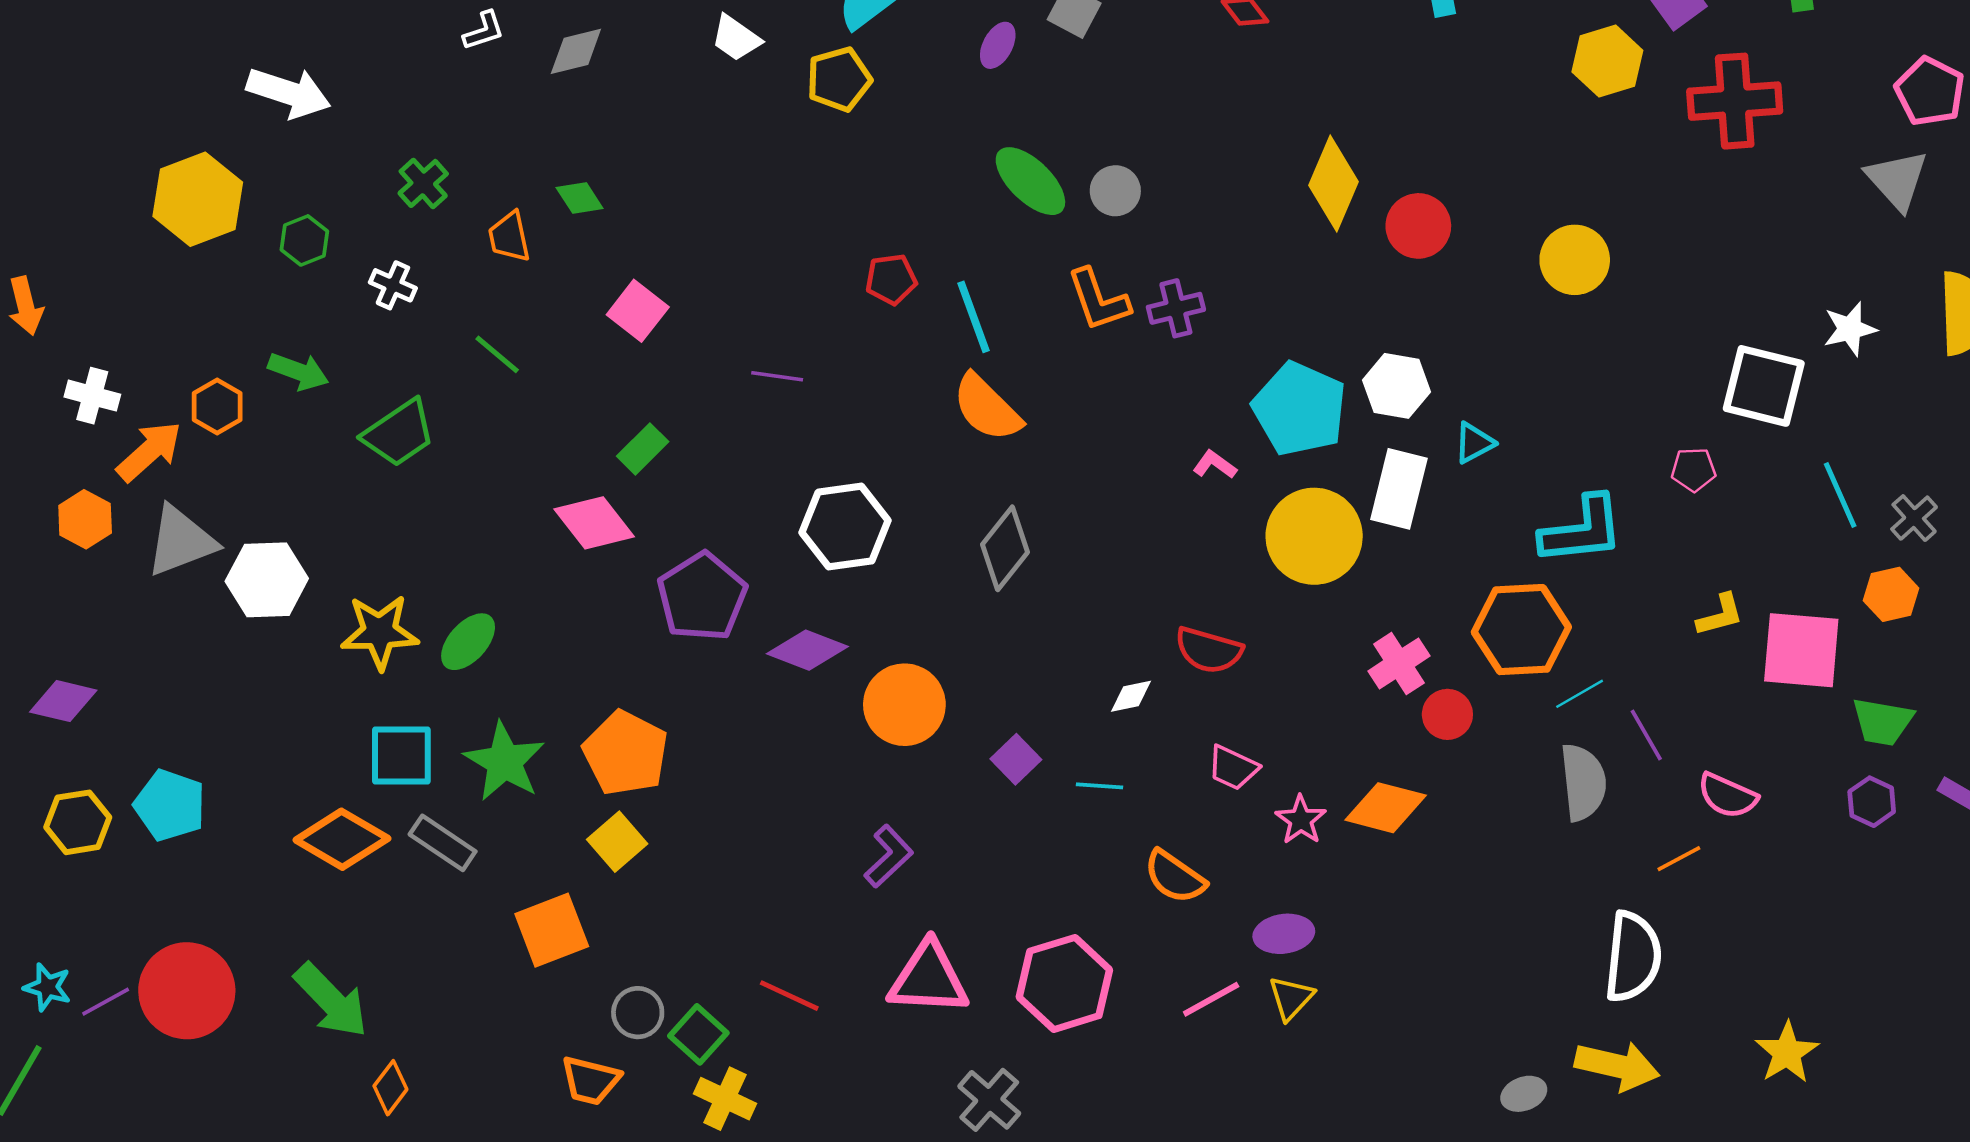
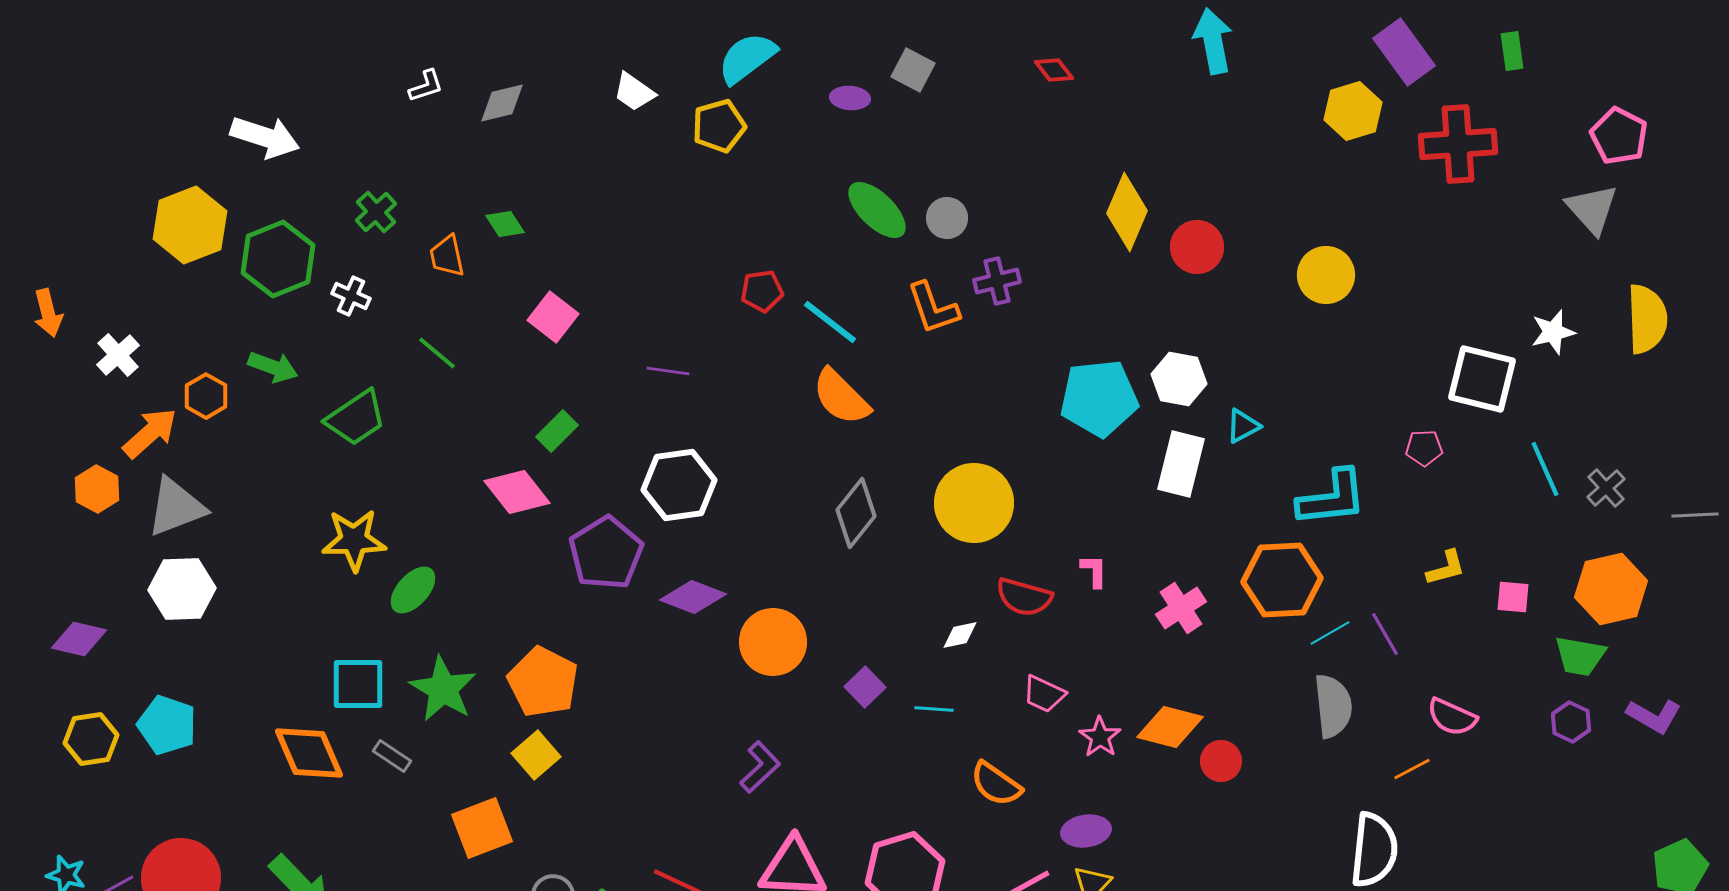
purple ellipse: (998, 45) -> (850, 98), turned 66
green hexagon: (304, 240) -> (278, 259), size x1.8
purple cross: (1176, 308) -> (997, 281), moved
cyan line: (973, 317) -> (830, 322), turned -32
white cross: (92, 396) -> (118, 355), moved, turned 33
cyan pentagon: (1300, 409) -> (1099, 398), turned -30
pink L-shape: (1215, 465) -> (1094, 571), moved, turned 54
white hexagon: (845, 527) -> (679, 485), moved
yellow circle: (1314, 536) -> (974, 503), moved
white hexagon: (267, 580) -> (182, 589), moved
orange hexagon: (1891, 594) -> (1611, 589), moved, size x1.6
yellow star: (380, 632) -> (354, 540), moved
pink square: (1801, 650) -> (1513, 597), size x0.5
red circle: (1447, 714) -> (1221, 761), moved
purple line: (1646, 735) -> (1385, 634), moved
orange diamond: (342, 839) -> (309, 753), turned 36
gray rectangle: (443, 843) -> (392, 756), size x0.7

